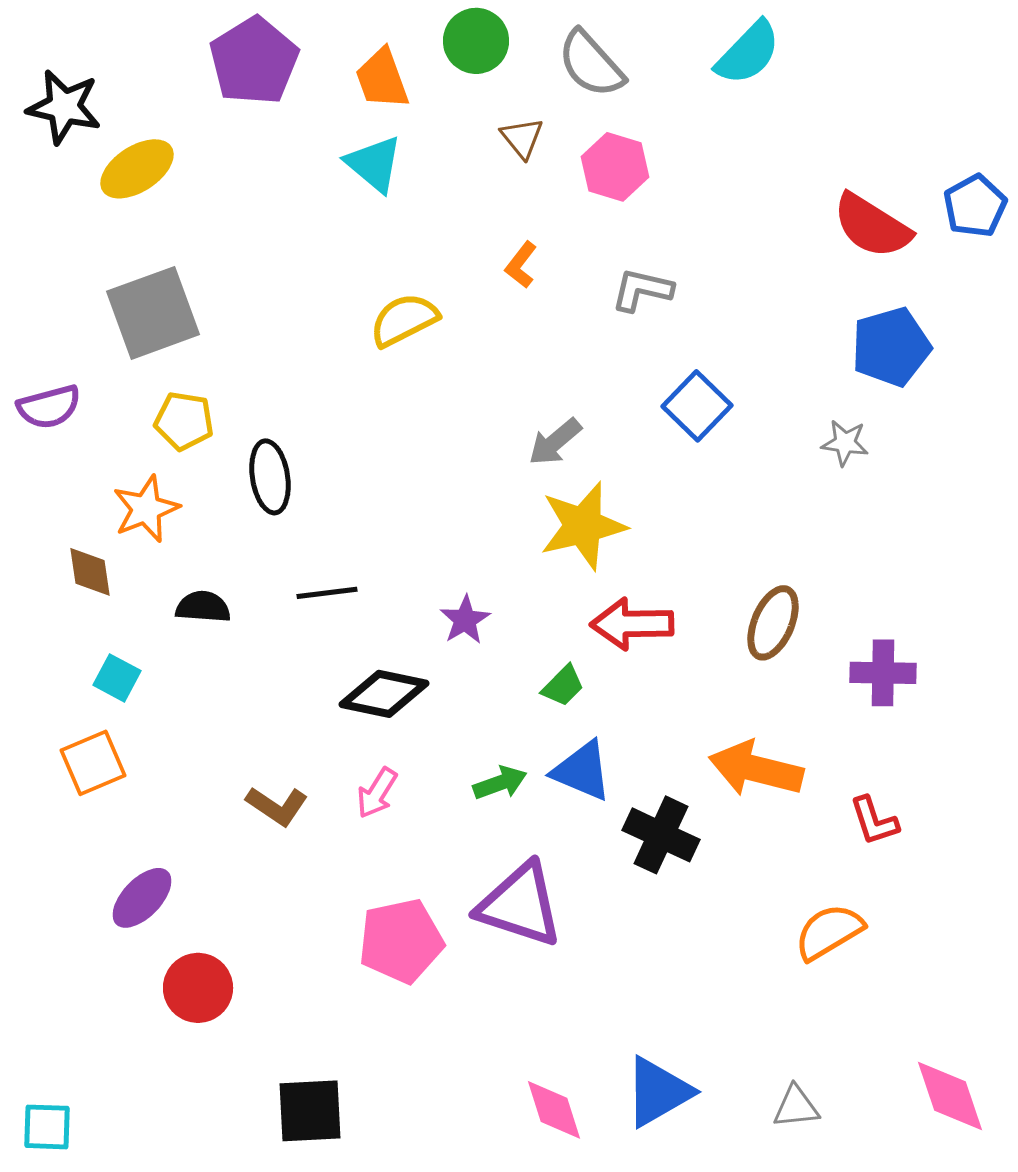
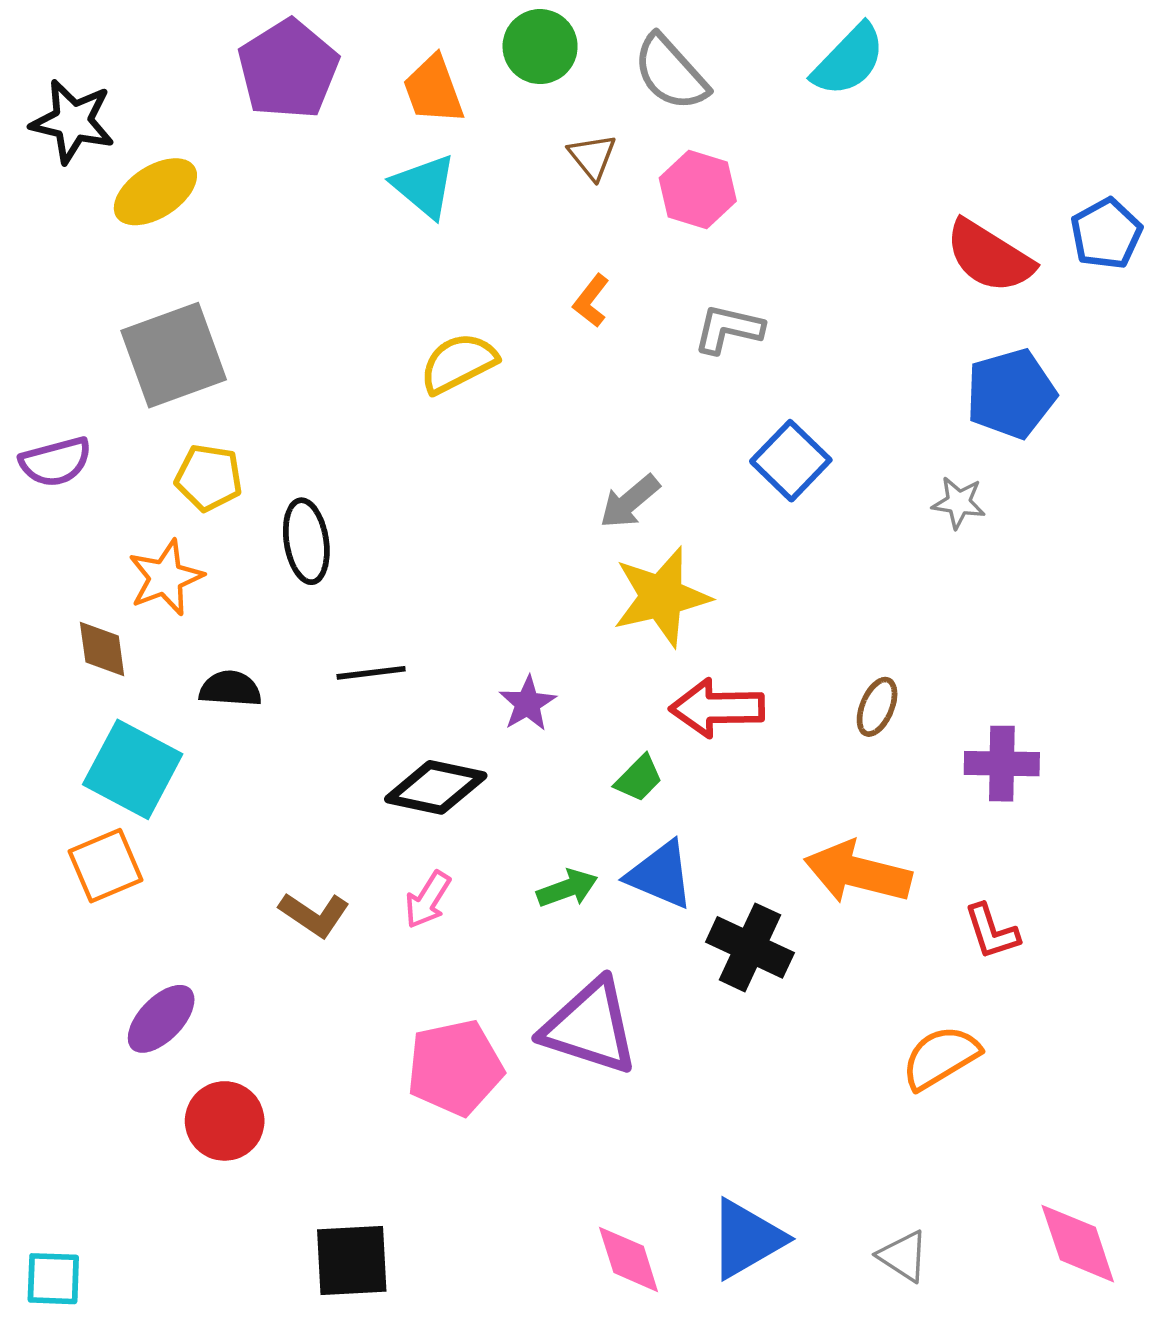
brown ellipse: (773, 623) -> (877, 707), size x0.7
cyan square: (117, 678) -> (133, 769), size x1.8
gray triangle: (796, 1107) -> (903, 1256), turned 39

